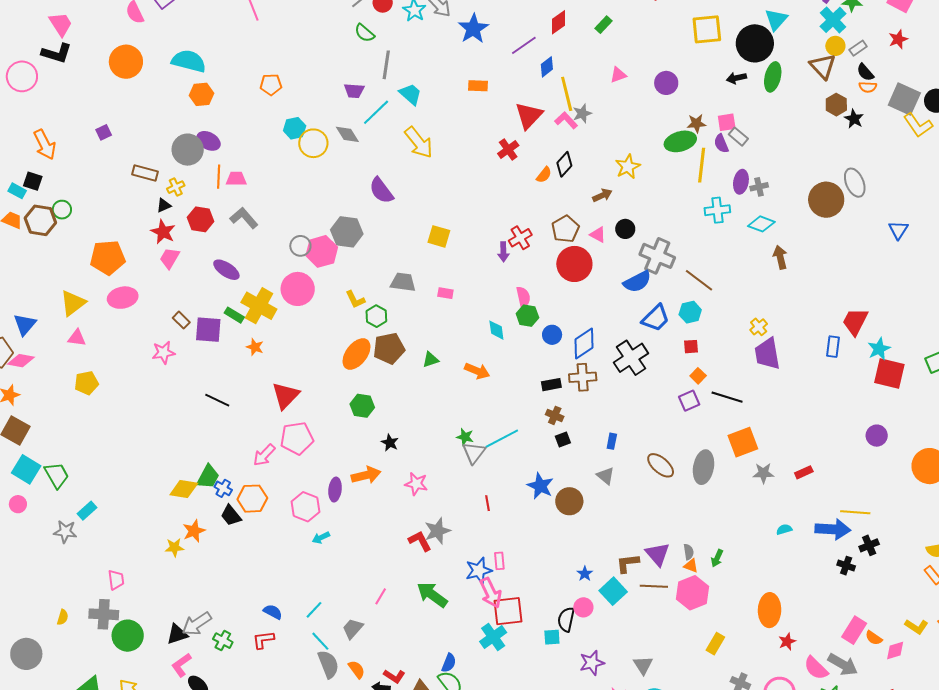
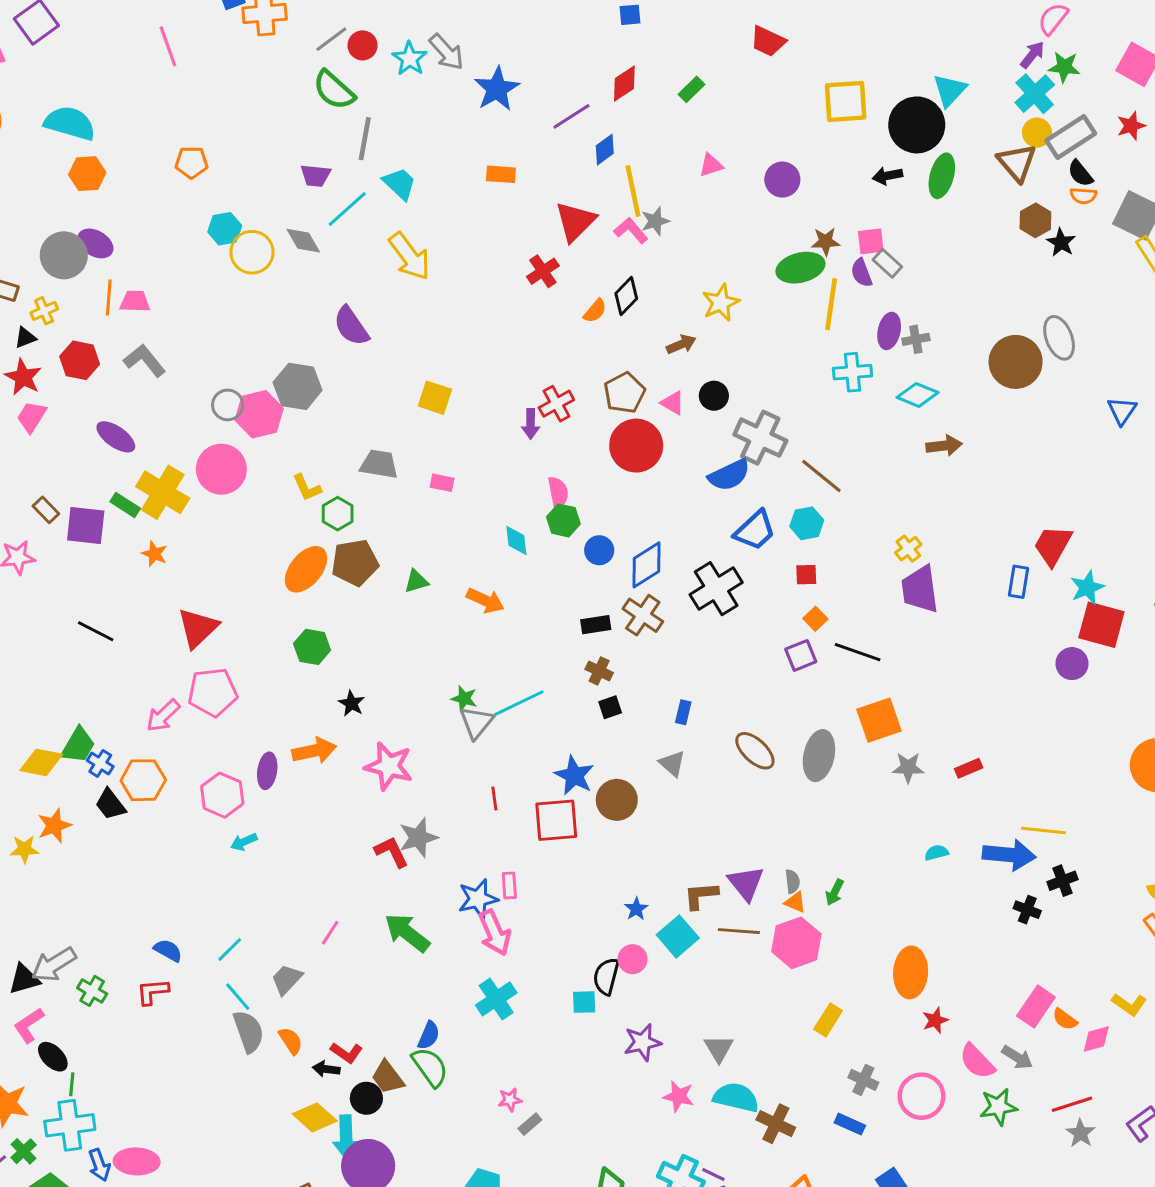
green semicircle: (365, 33) -> (334, 90), size x1.4
gray rectangle: (858, 48) -> (1071, 137), size x1.8
brown arrow: (780, 257) -> (944, 446), turned 95
brown cross: (583, 377) -> (643, 615), turned 36
purple circle: (877, 436) -> (1072, 664), moved
pink star: (416, 484) -> (389, 766), size x1.4
red square: (508, 611) -> (556, 820), moved
gray arrow: (843, 665) -> (1017, 1057), size x0.7

